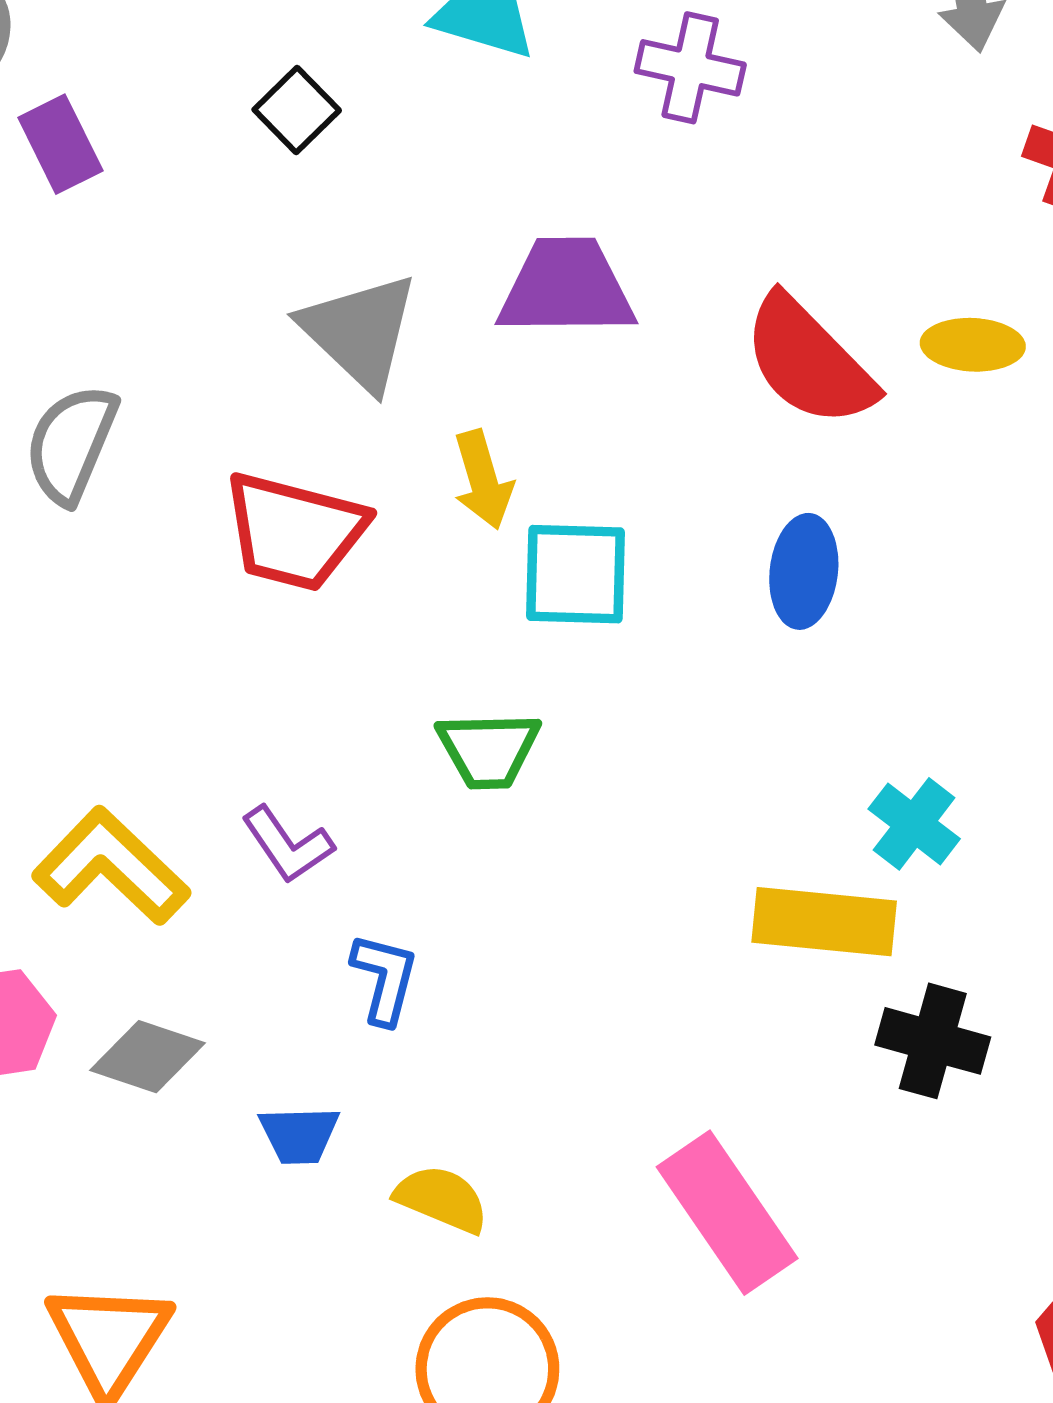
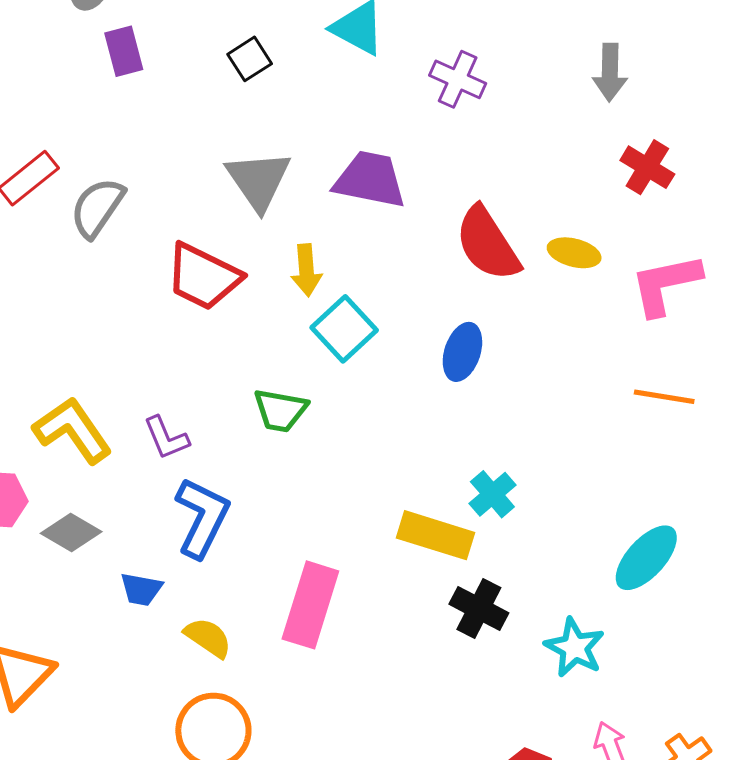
cyan square: (575, 574) -> (344, 329), turned 34
blue L-shape: (385, 979) -> (202, 518), size x1.6
pink rectangle: (727, 1213) -> (310, 605), moved, turned 40

